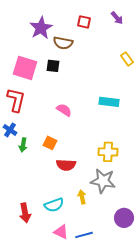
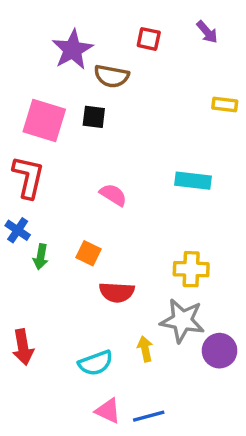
yellow rectangle: (127, 59) -> (225, 104), turned -48
red arrow: (25, 213) -> (23, 347), moved
purple circle: (124, 218) -> (220, 351), moved

